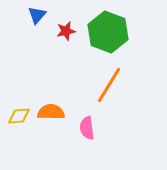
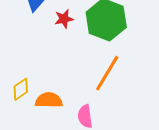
yellow diamond: (19, 116) -> (21, 89), moved, turned -30

